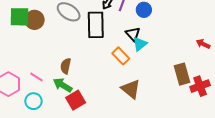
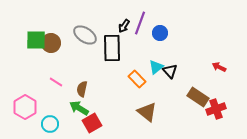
black triangle: (133, 34) -> (170, 71), moved
brown rectangle: (182, 74) -> (198, 97), turned -40
pink line: (37, 77) -> (56, 82), moved

